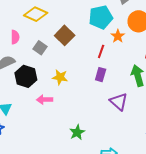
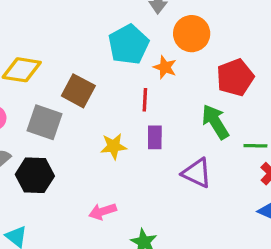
gray square: (40, 48) -> (44, 122), size x1.5
yellow star: (60, 77) -> (114, 146), moved
pink arrow: (44, 100) -> (103, 211), moved

